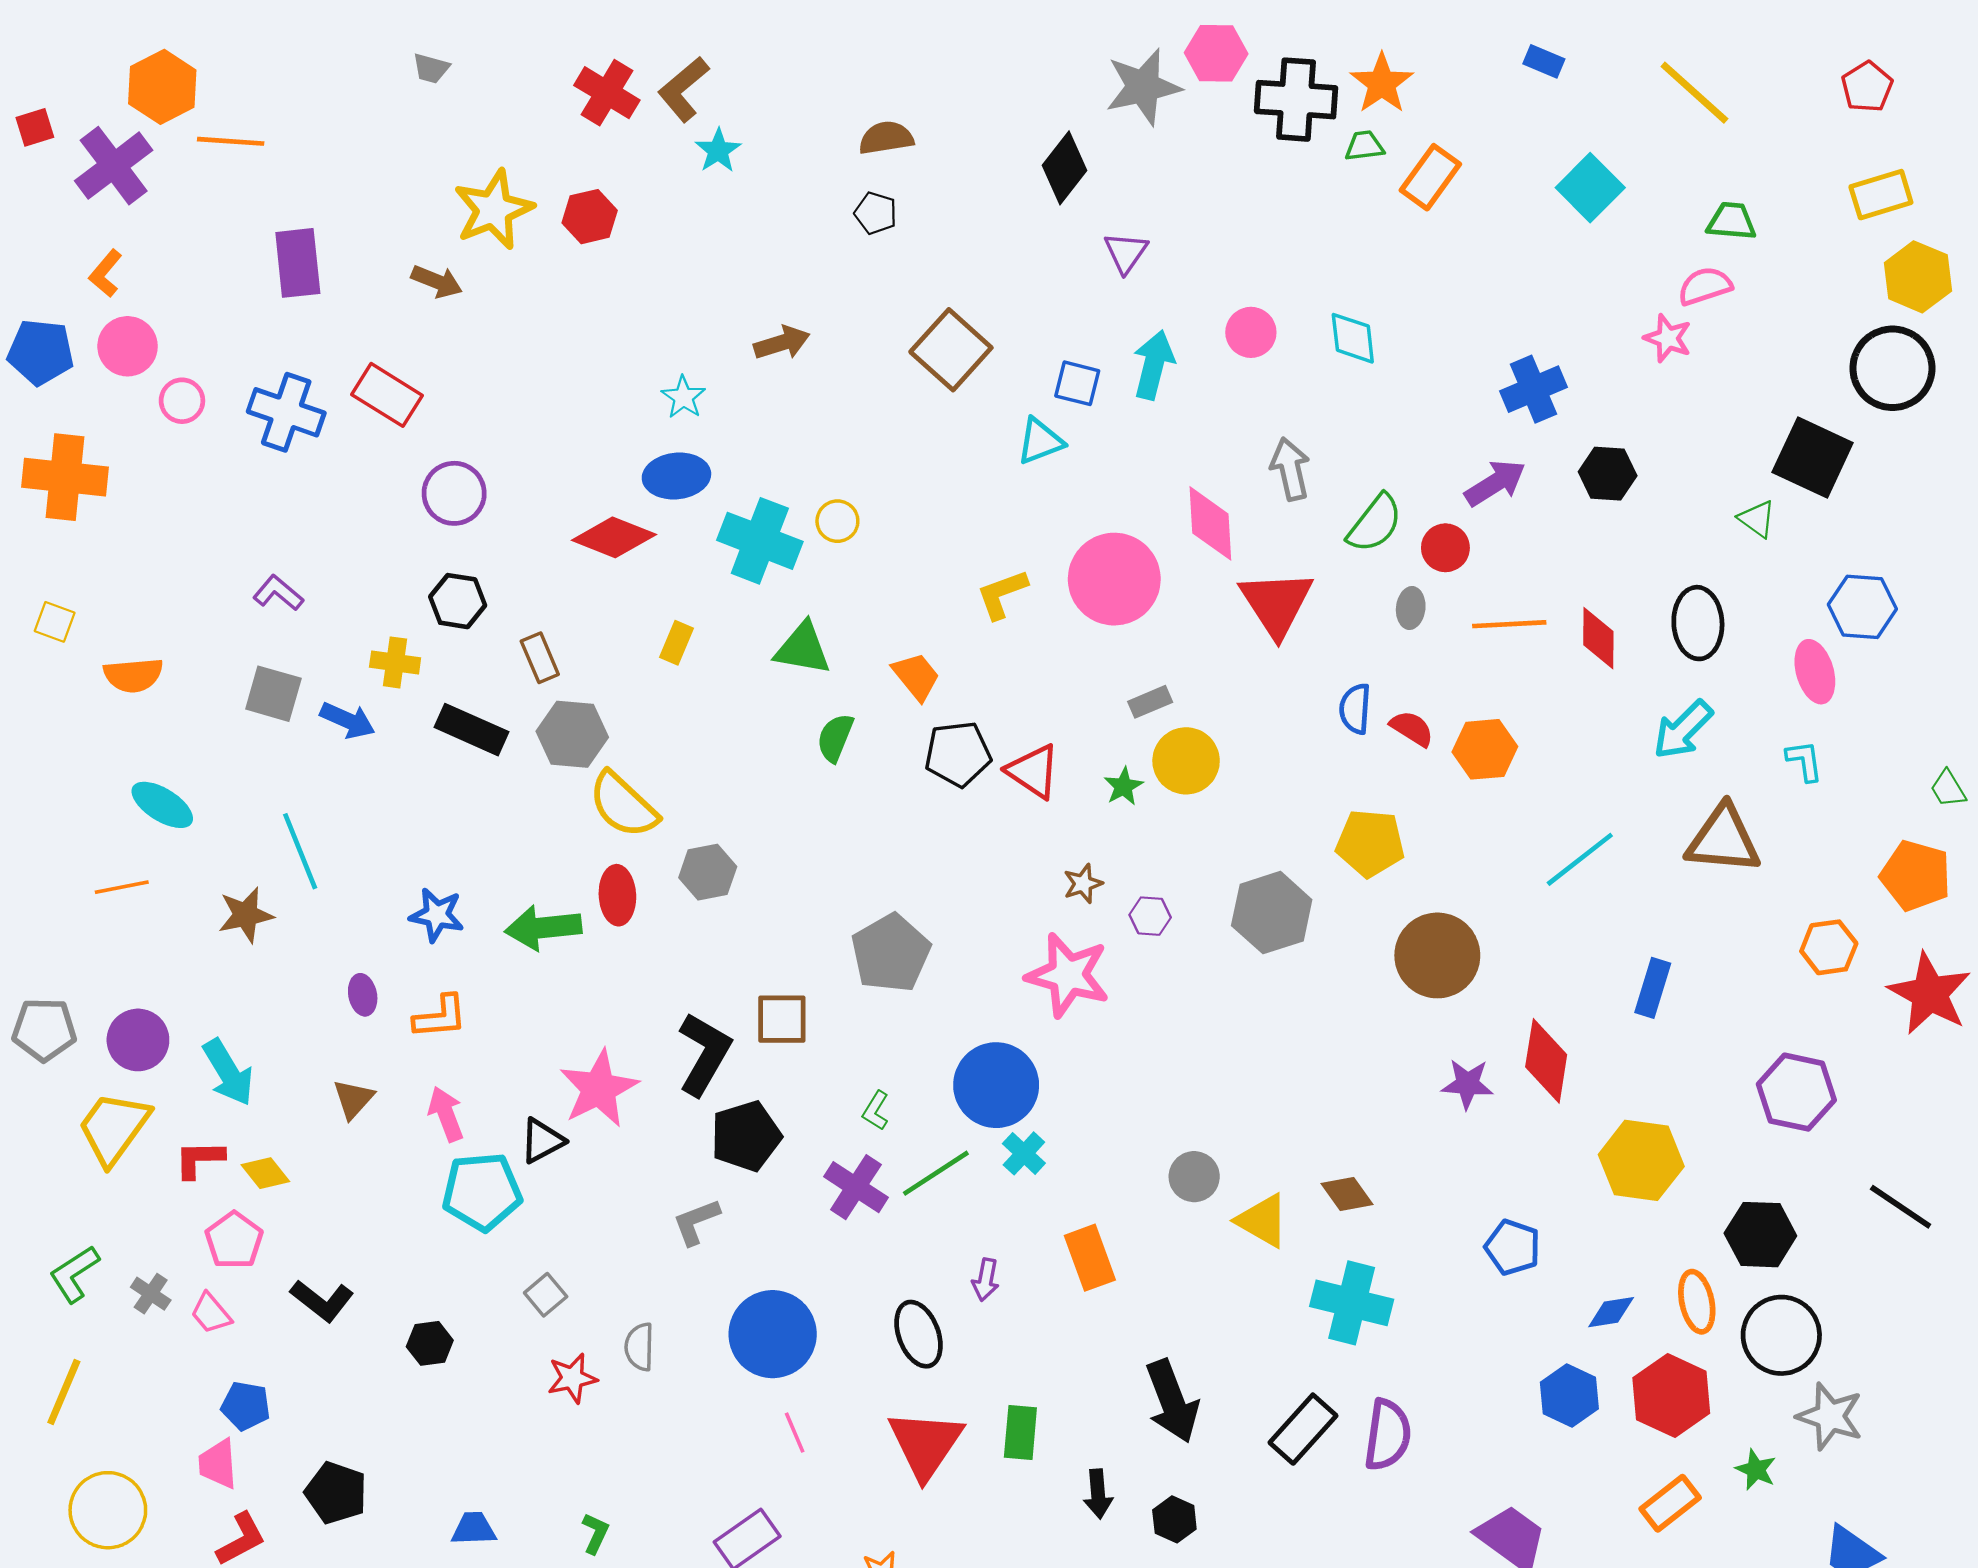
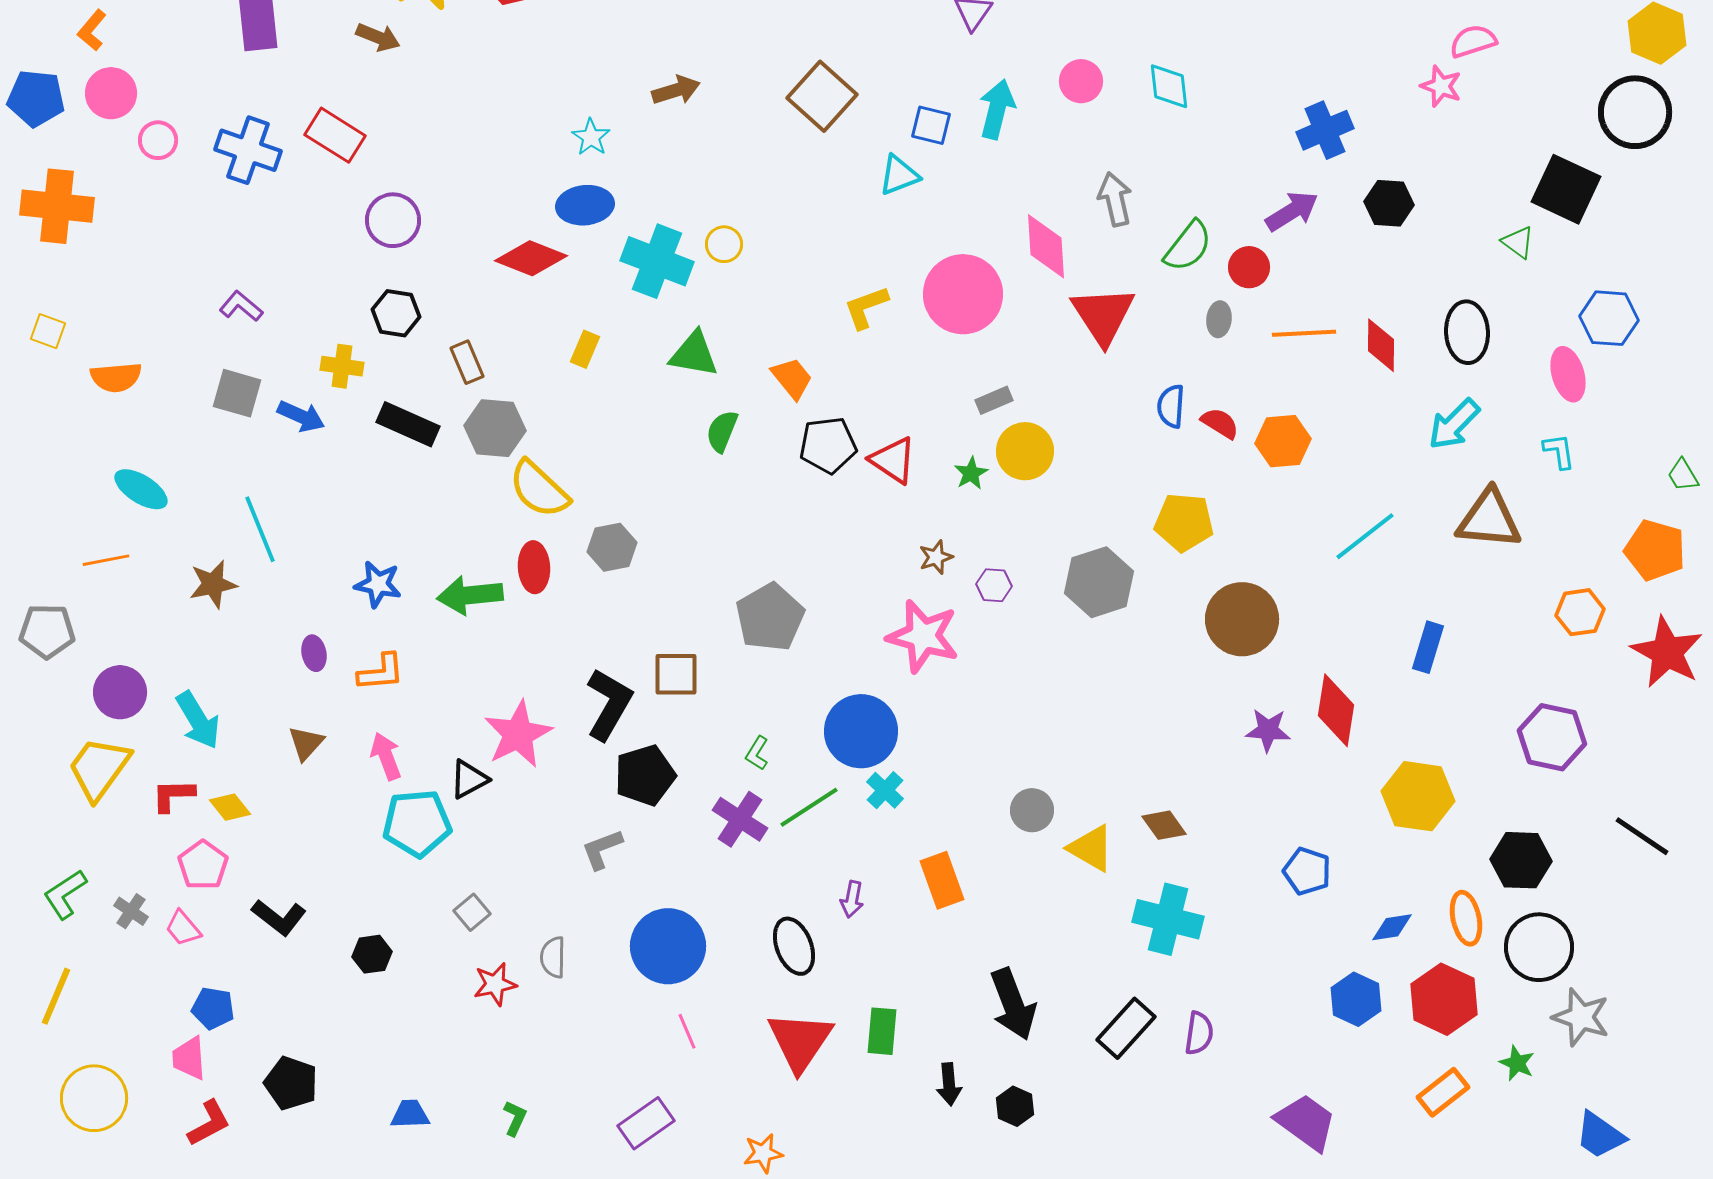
gray pentagon: (44, 1030) -> (47, 631), moved
purple semicircle: (1388, 1435) -> (1199, 1033), size x0.7

